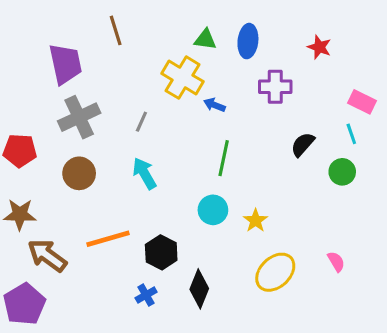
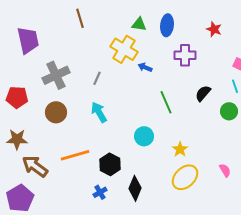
purple trapezoid: (65, 64) -> (28, 40), moved
green line: (224, 158) -> (166, 102), moved, turned -35
yellow star: (256, 221) -> (180, 149), moved

